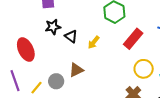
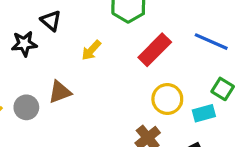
black star: (53, 27) -> (24, 44), moved
black triangle: (71, 36) -> (51, 21), moved

